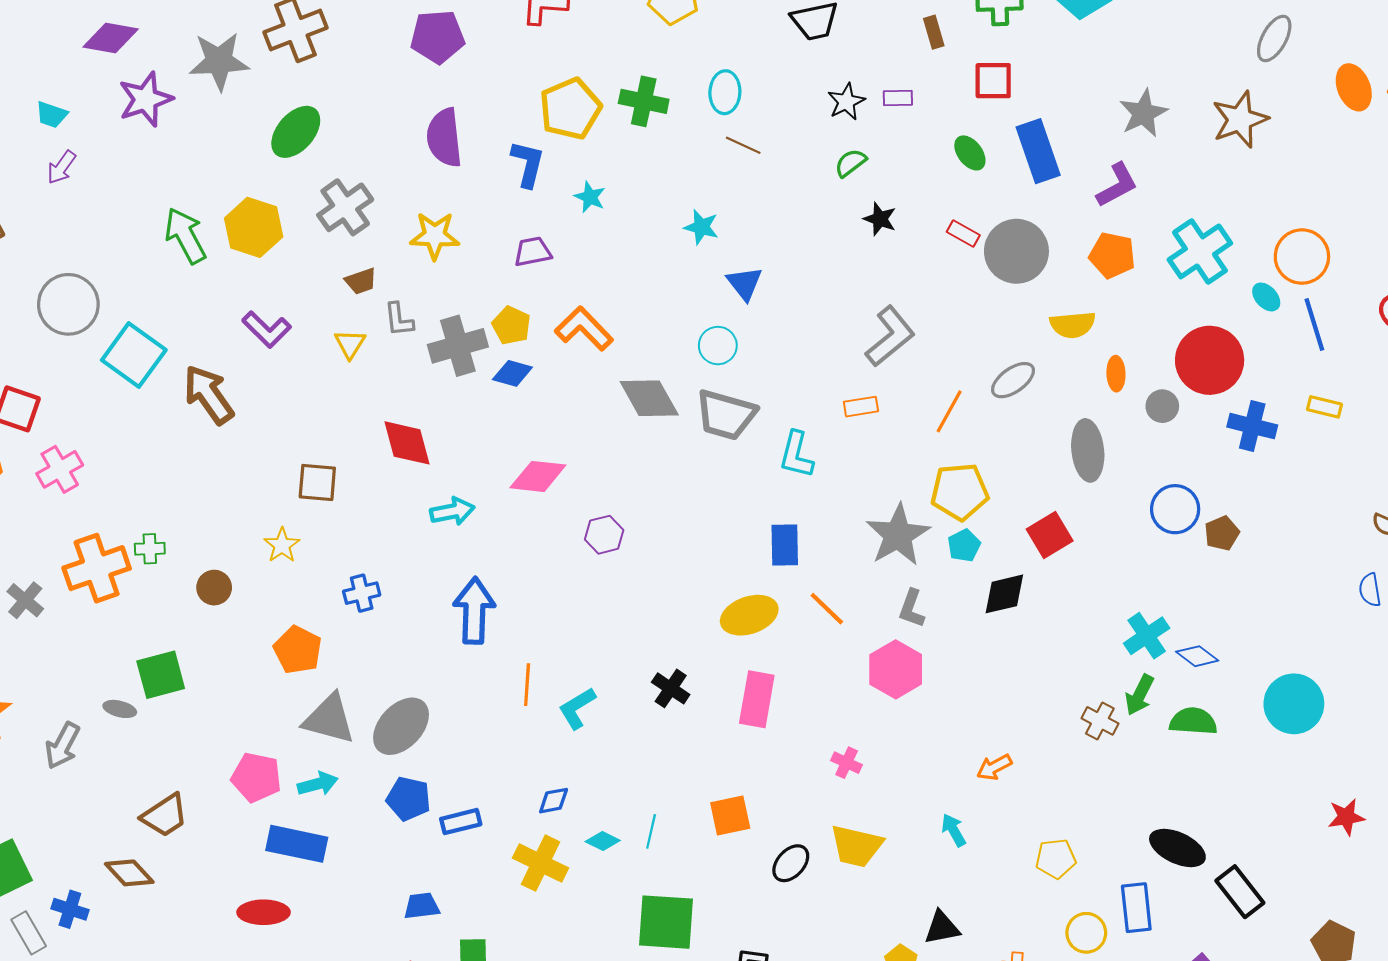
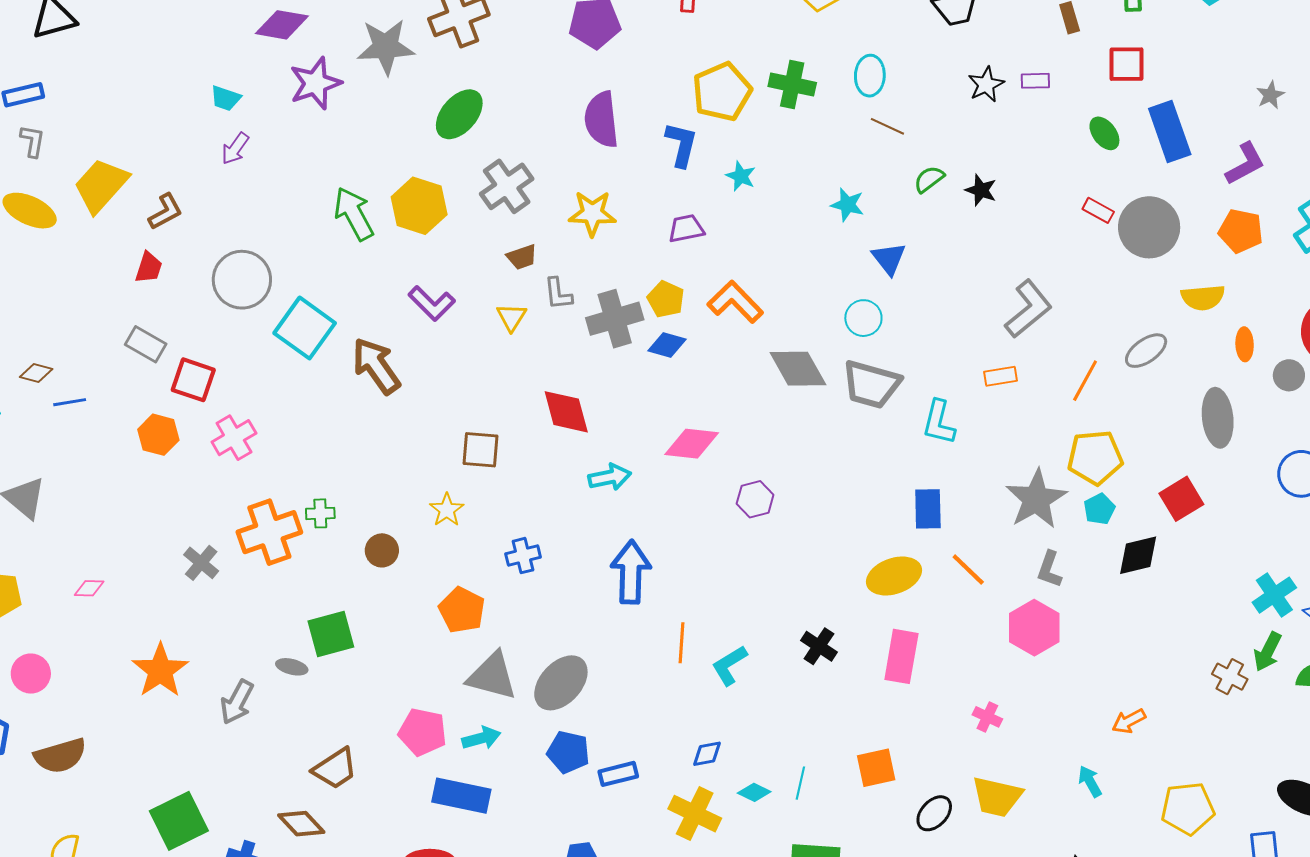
gray star: (1143, 113) -> (1270, 95), size x0.6
green semicircle: (850, 163) -> (929, 179), moved
black star: (880, 219) -> (981, 190), moved
yellow pentagon: (1056, 859) -> (1188, 808), size x1.4

